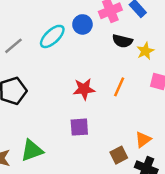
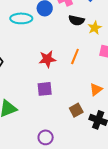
cyan ellipse: (52, 36) -> (21, 18), turned 45
orange triangle: (143, 140) -> (96, 89), moved

